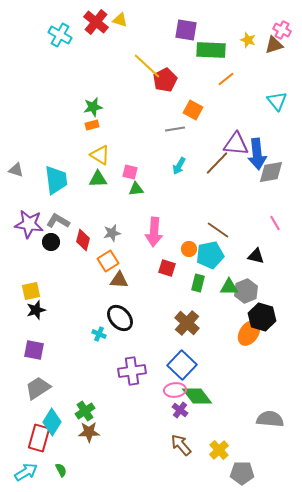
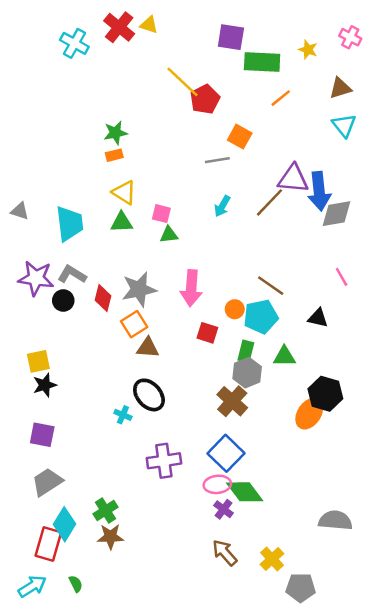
brown triangle: (274, 45) -> (340, 88), moved
gray star: (112, 233) -> (139, 289), size x1.6
gray hexagon: (246, 291) -> (247, 373), moved

